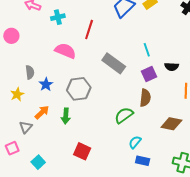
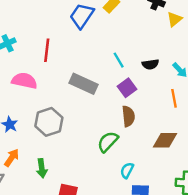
black semicircle: (172, 67) -> (150, 64), moved
green arrow: (66, 116) -> (42, 168), moved

